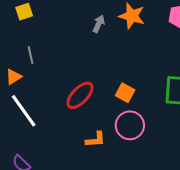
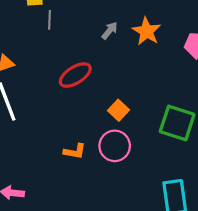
gray line: (31, 55) -> (49, 20), moved
red ellipse: (80, 95) -> (75, 75), moved

